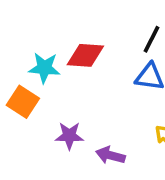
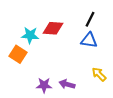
purple star: (69, 136) -> (44, 85), moved

